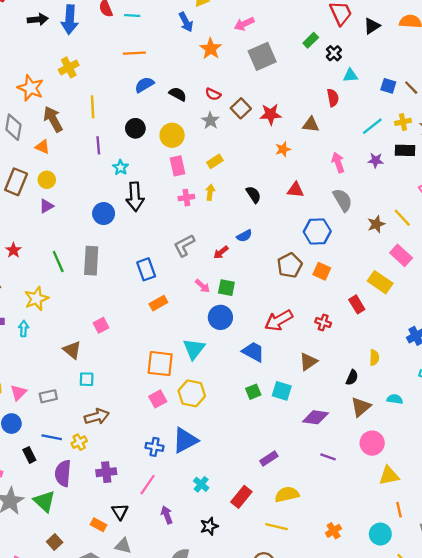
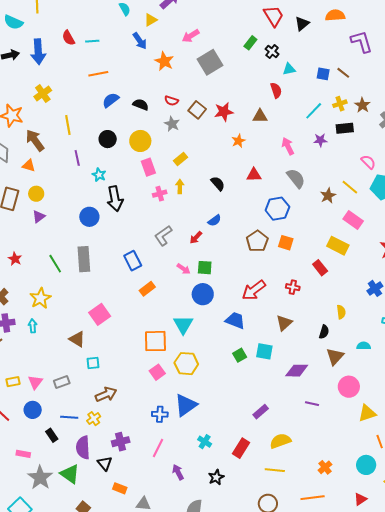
pink square: (101, 325) -> (100, 314), size x1.5
black triangle: (120, 512) -> (105, 463), moved

